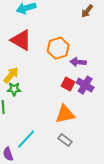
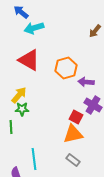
red square: (68, 84) -> (76, 117), moved
cyan line: (26, 139) -> (34, 159), turned -50

